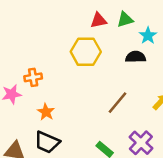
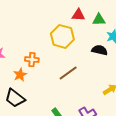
orange cross: (33, 77) -> (32, 60), moved
brown line: (118, 103) -> (68, 73), moved

